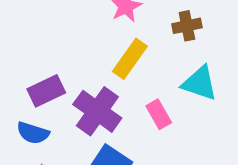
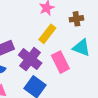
pink rectangle: (159, 114) -> (60, 62), size x1.5

